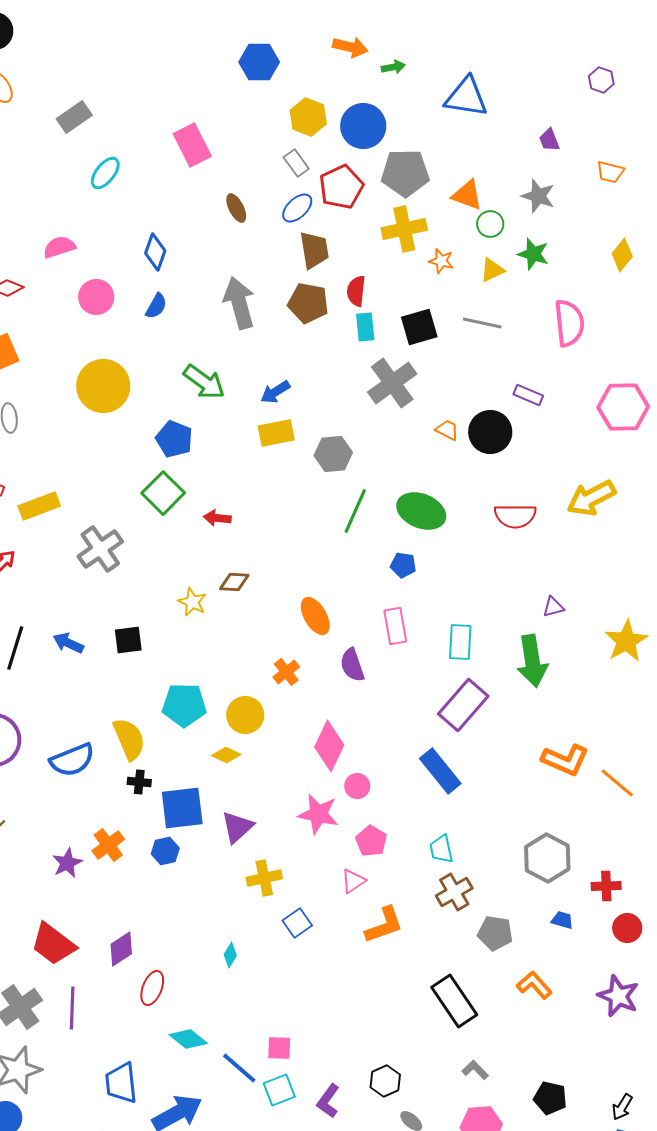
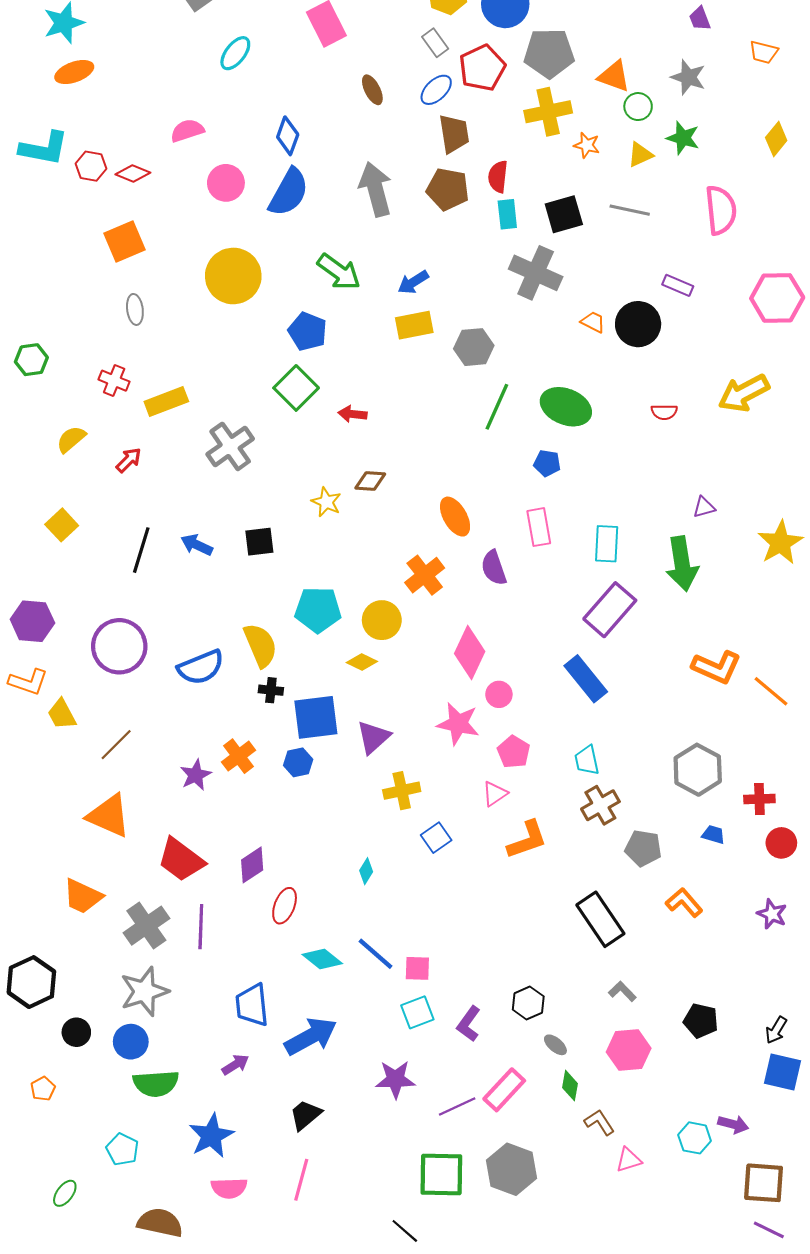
blue semicircle: (156, 306) -> (289, 192), size x1.8
gray cross: (392, 383) -> (536, 273), turned -30
red semicircle: (515, 516) -> (664, 412), size x0.6
orange cross: (286, 672) -> (425, 575), size x1.4
purple star: (618, 996) -> (772, 914), size x0.7
blue line: (239, 1068) -> (376, 954), moved

